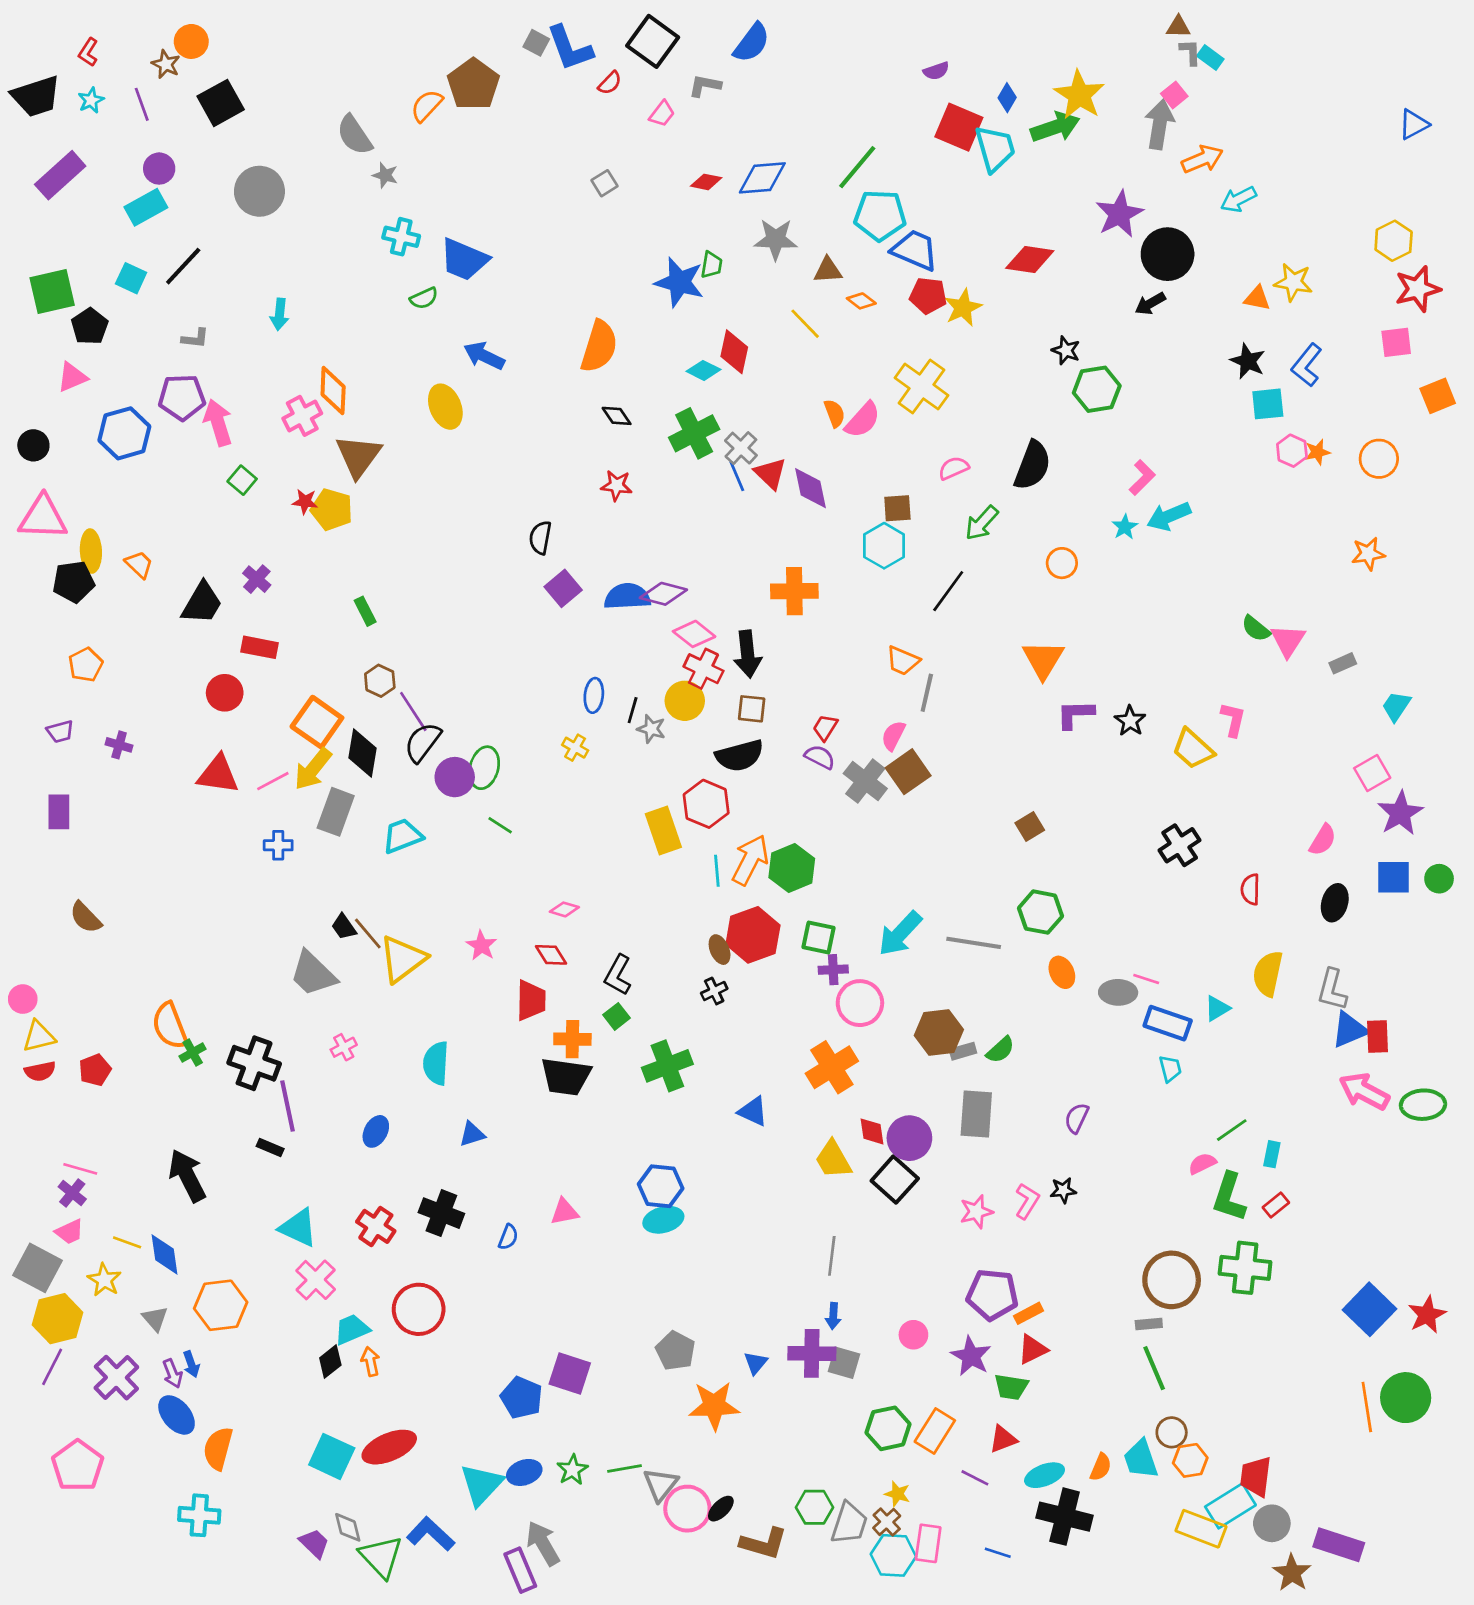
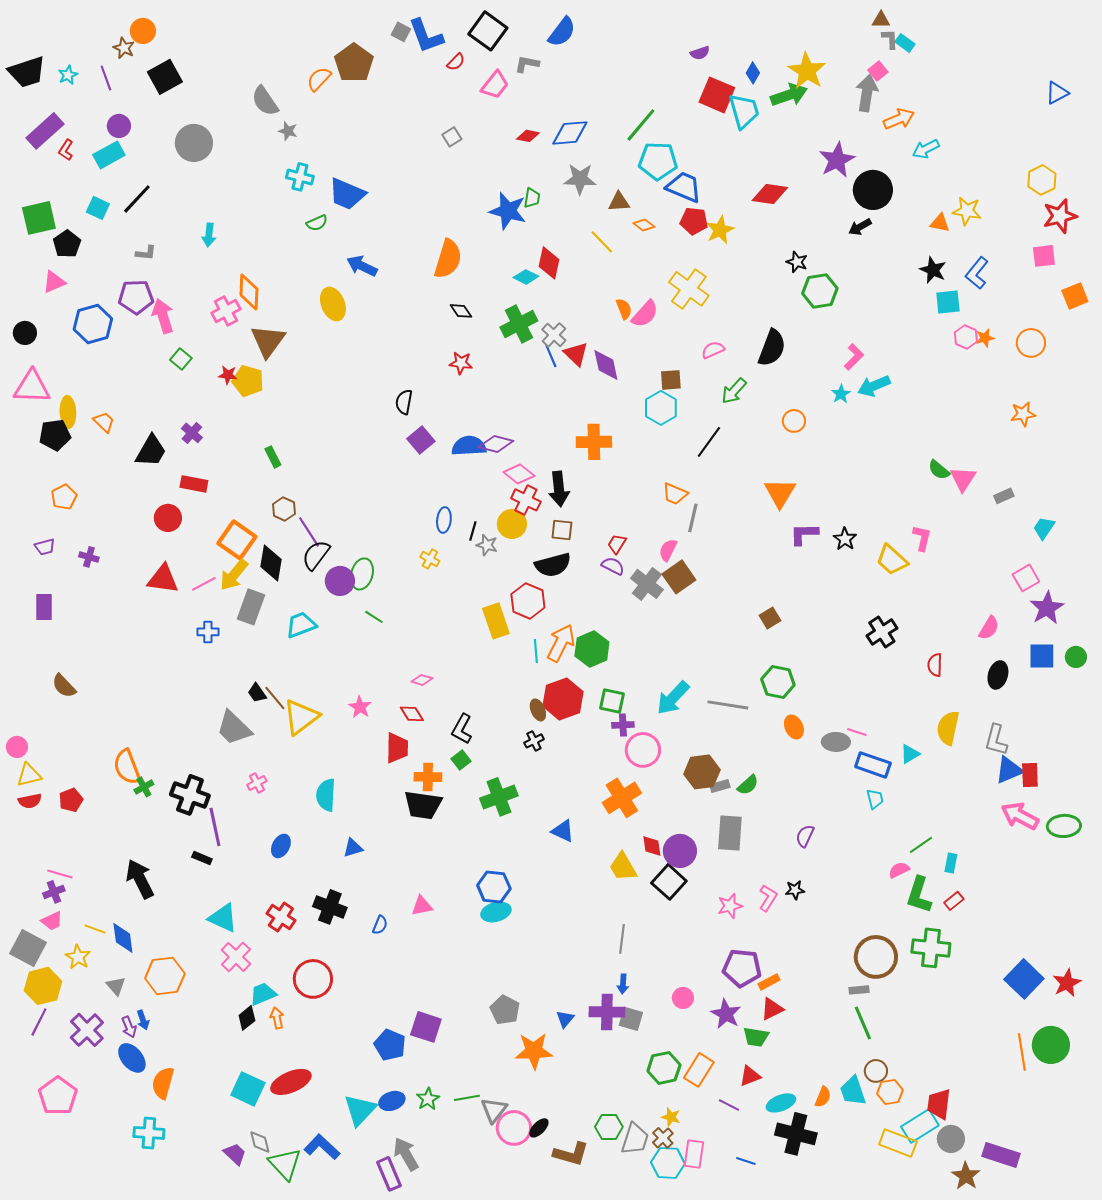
red L-shape: (88, 52) -> (66, 150), moved
pink trapezoid: (662, 114) -> (495, 85), size x1.4
purple cross: (72, 1193) -> (54, 892), turned 30

